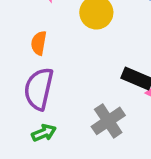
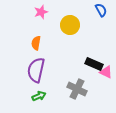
gray cross: (108, 121) -> (77, 89), turned -30

